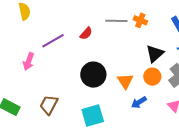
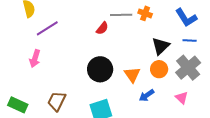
red semicircle: (86, 33) -> (102, 28), moved
purple line: (53, 41) -> (47, 28), moved

